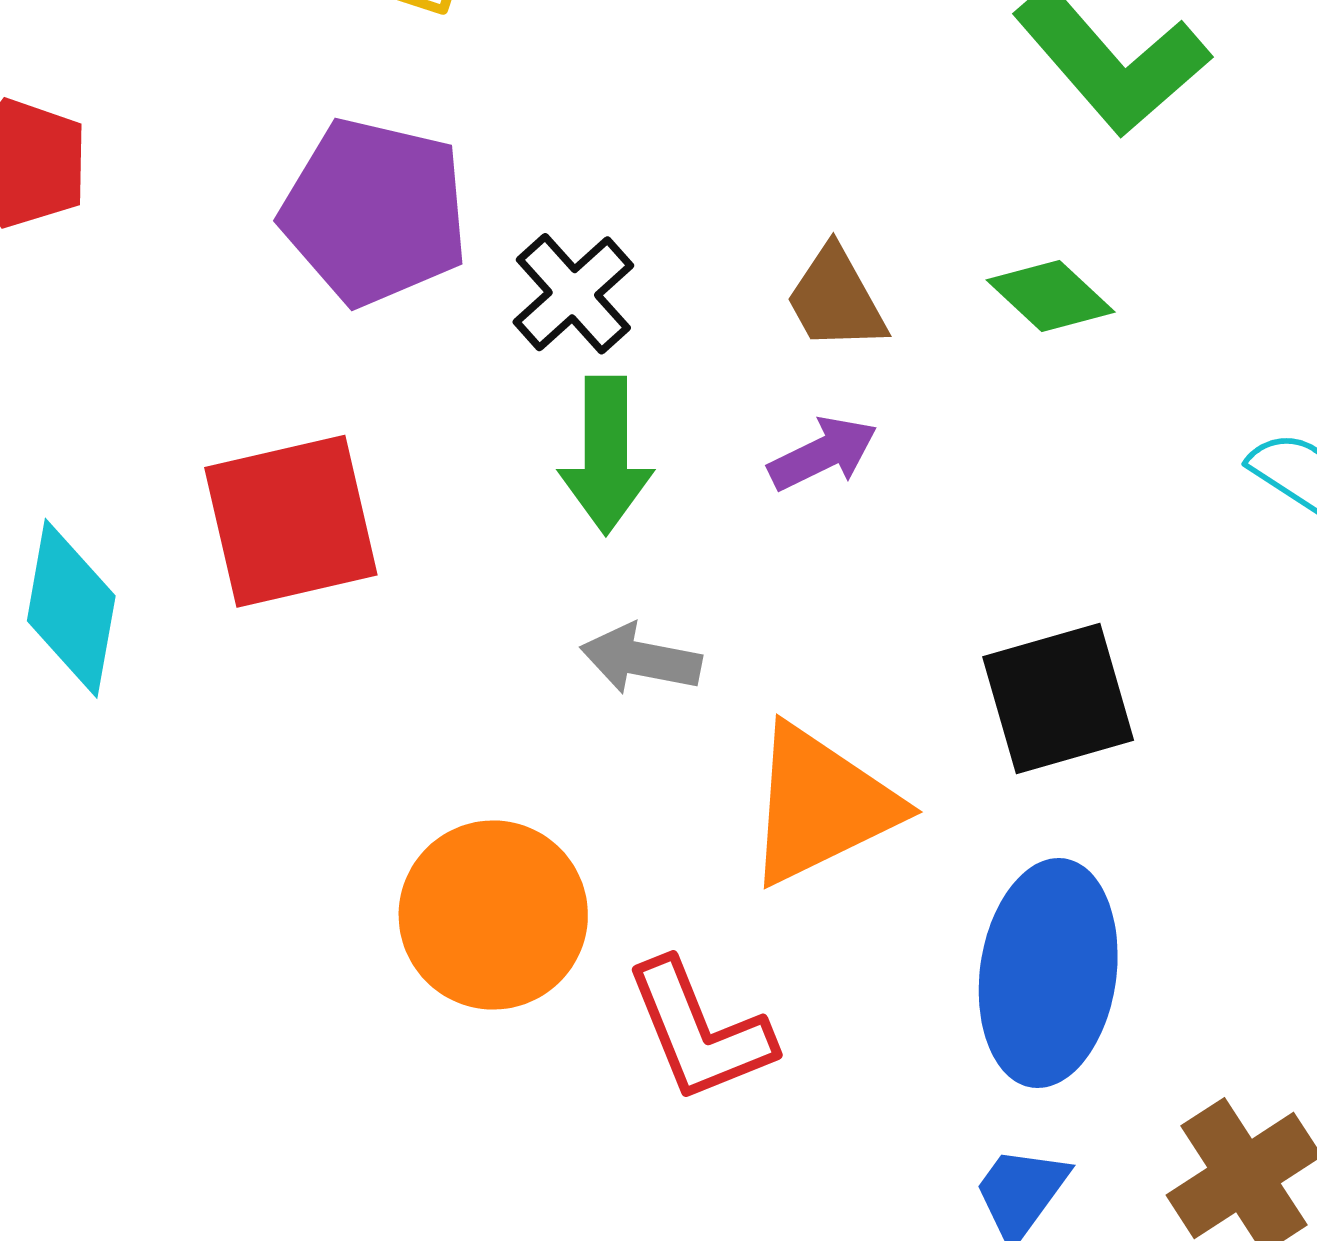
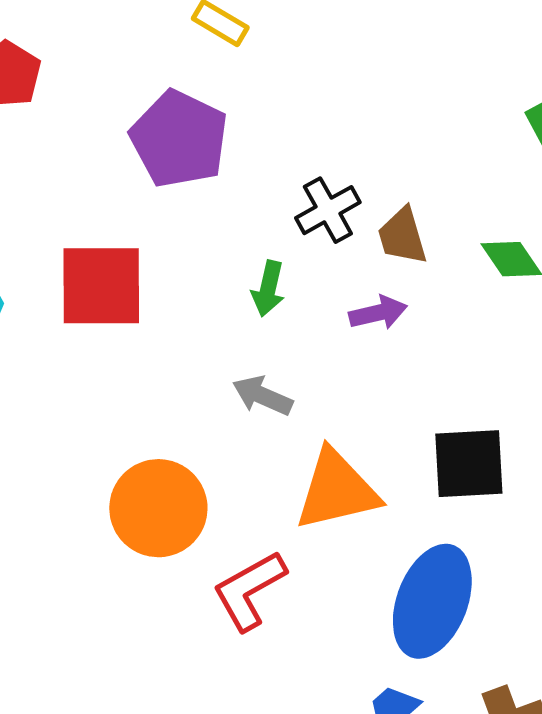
black cross: (573, 294) -> (328, 210), moved
green arrow: (606, 455) -> (268, 289), size x0.7
red L-shape: (699, 1031) -> (249, 590), turned 70

